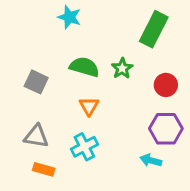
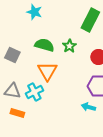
orange triangle: (89, 106) -> (47, 71), size x1.5
cyan cross: (84, 147) -> (34, 92), moved

